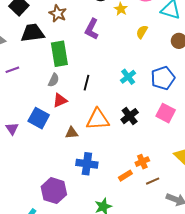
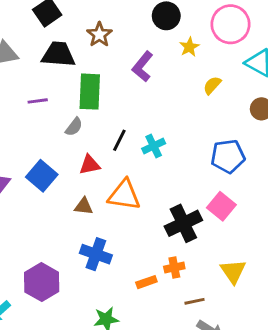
purple line: (12, 70) -> (38, 101), moved
cyan cross: (128, 77) -> (154, 146), moved
red triangle: (60, 100) -> (90, 165), moved
black cross: (130, 116) -> (183, 223), moved, size x1.4
brown line: (153, 181) -> (194, 301), moved

